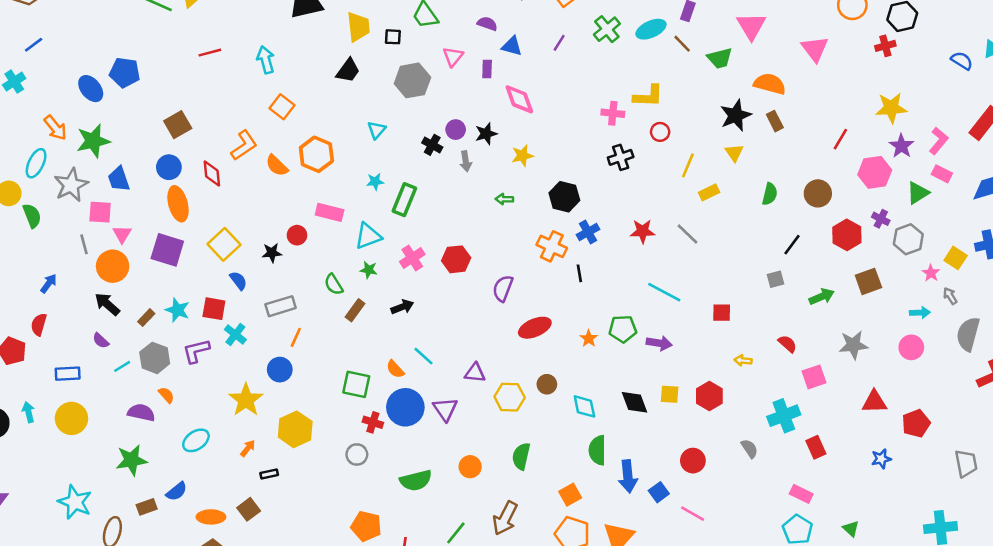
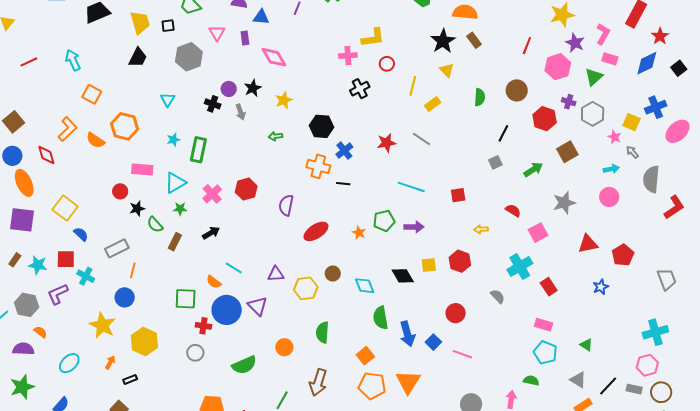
black star: (272, 253) -> (137, 208), moved
black line: (579, 273) -> (343, 184), turned -64
brown rectangle: (146, 318) -> (15, 260), moved

